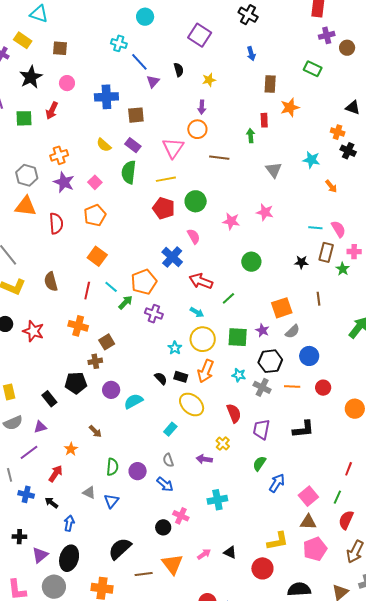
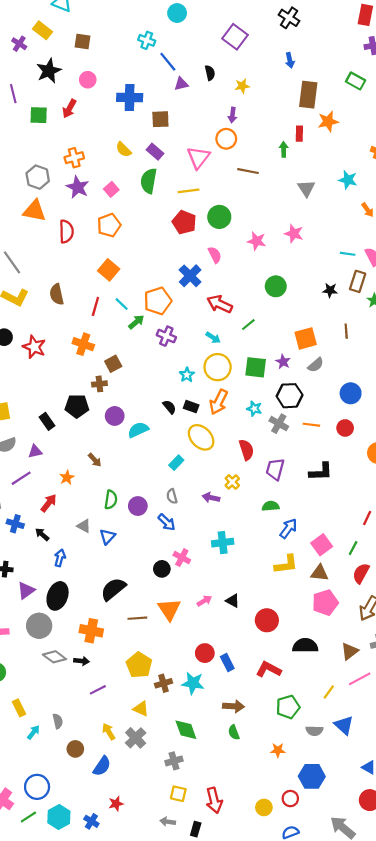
purple triangle: (153, 81) -> (181, 84), turned 32
brown rectangle: (270, 84) -> (308, 95), size x1.4
blue circle: (309, 356) -> (351, 393), moved
green semicircle: (259, 464) -> (271, 506), turned 49
yellow L-shape: (278, 541) -> (286, 564), moved

